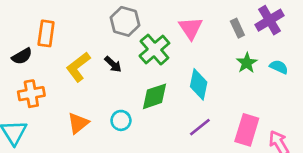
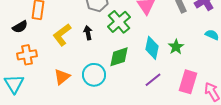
green star: (247, 63) -> (176, 47), moved
black arrow: (113, 64) -> (88, 33), turned -144
cyan circle: (121, 120) -> (94, 75), size x1.5

